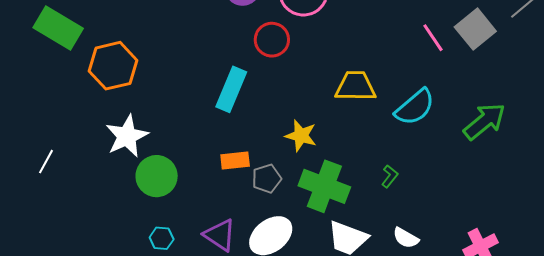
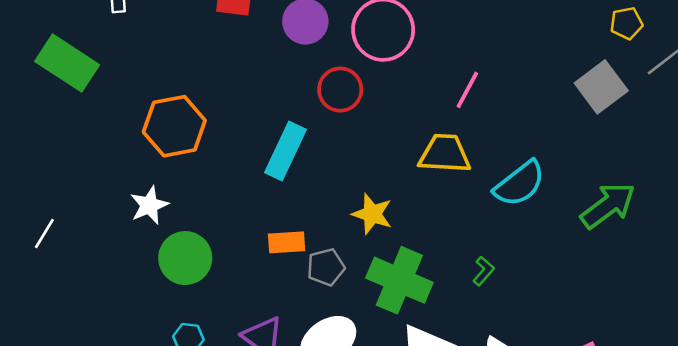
pink line: (433, 38) -> (467, 90), moved, turned 60
orange hexagon: (113, 66) -> (174, 126), moved
white star: (127, 136) -> (149, 205), size x0.7

